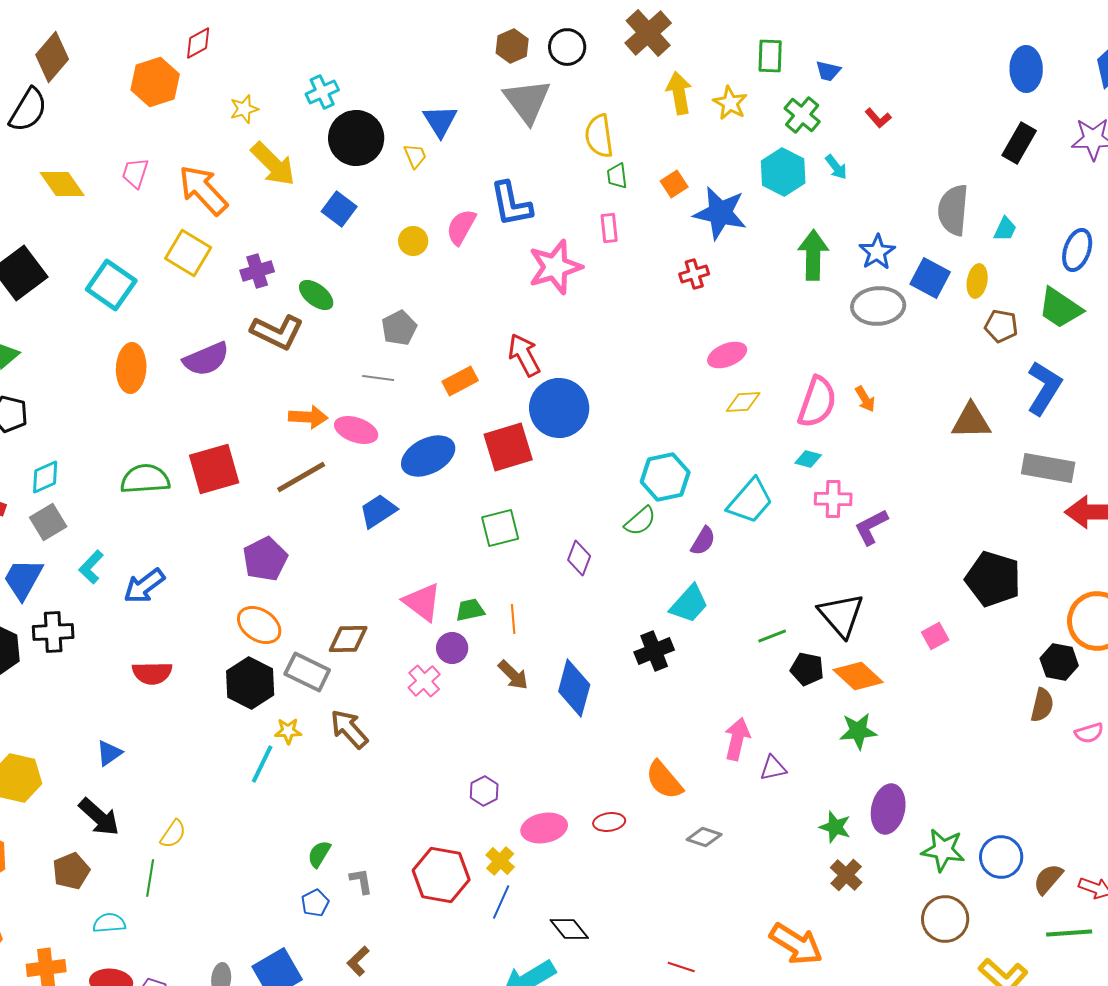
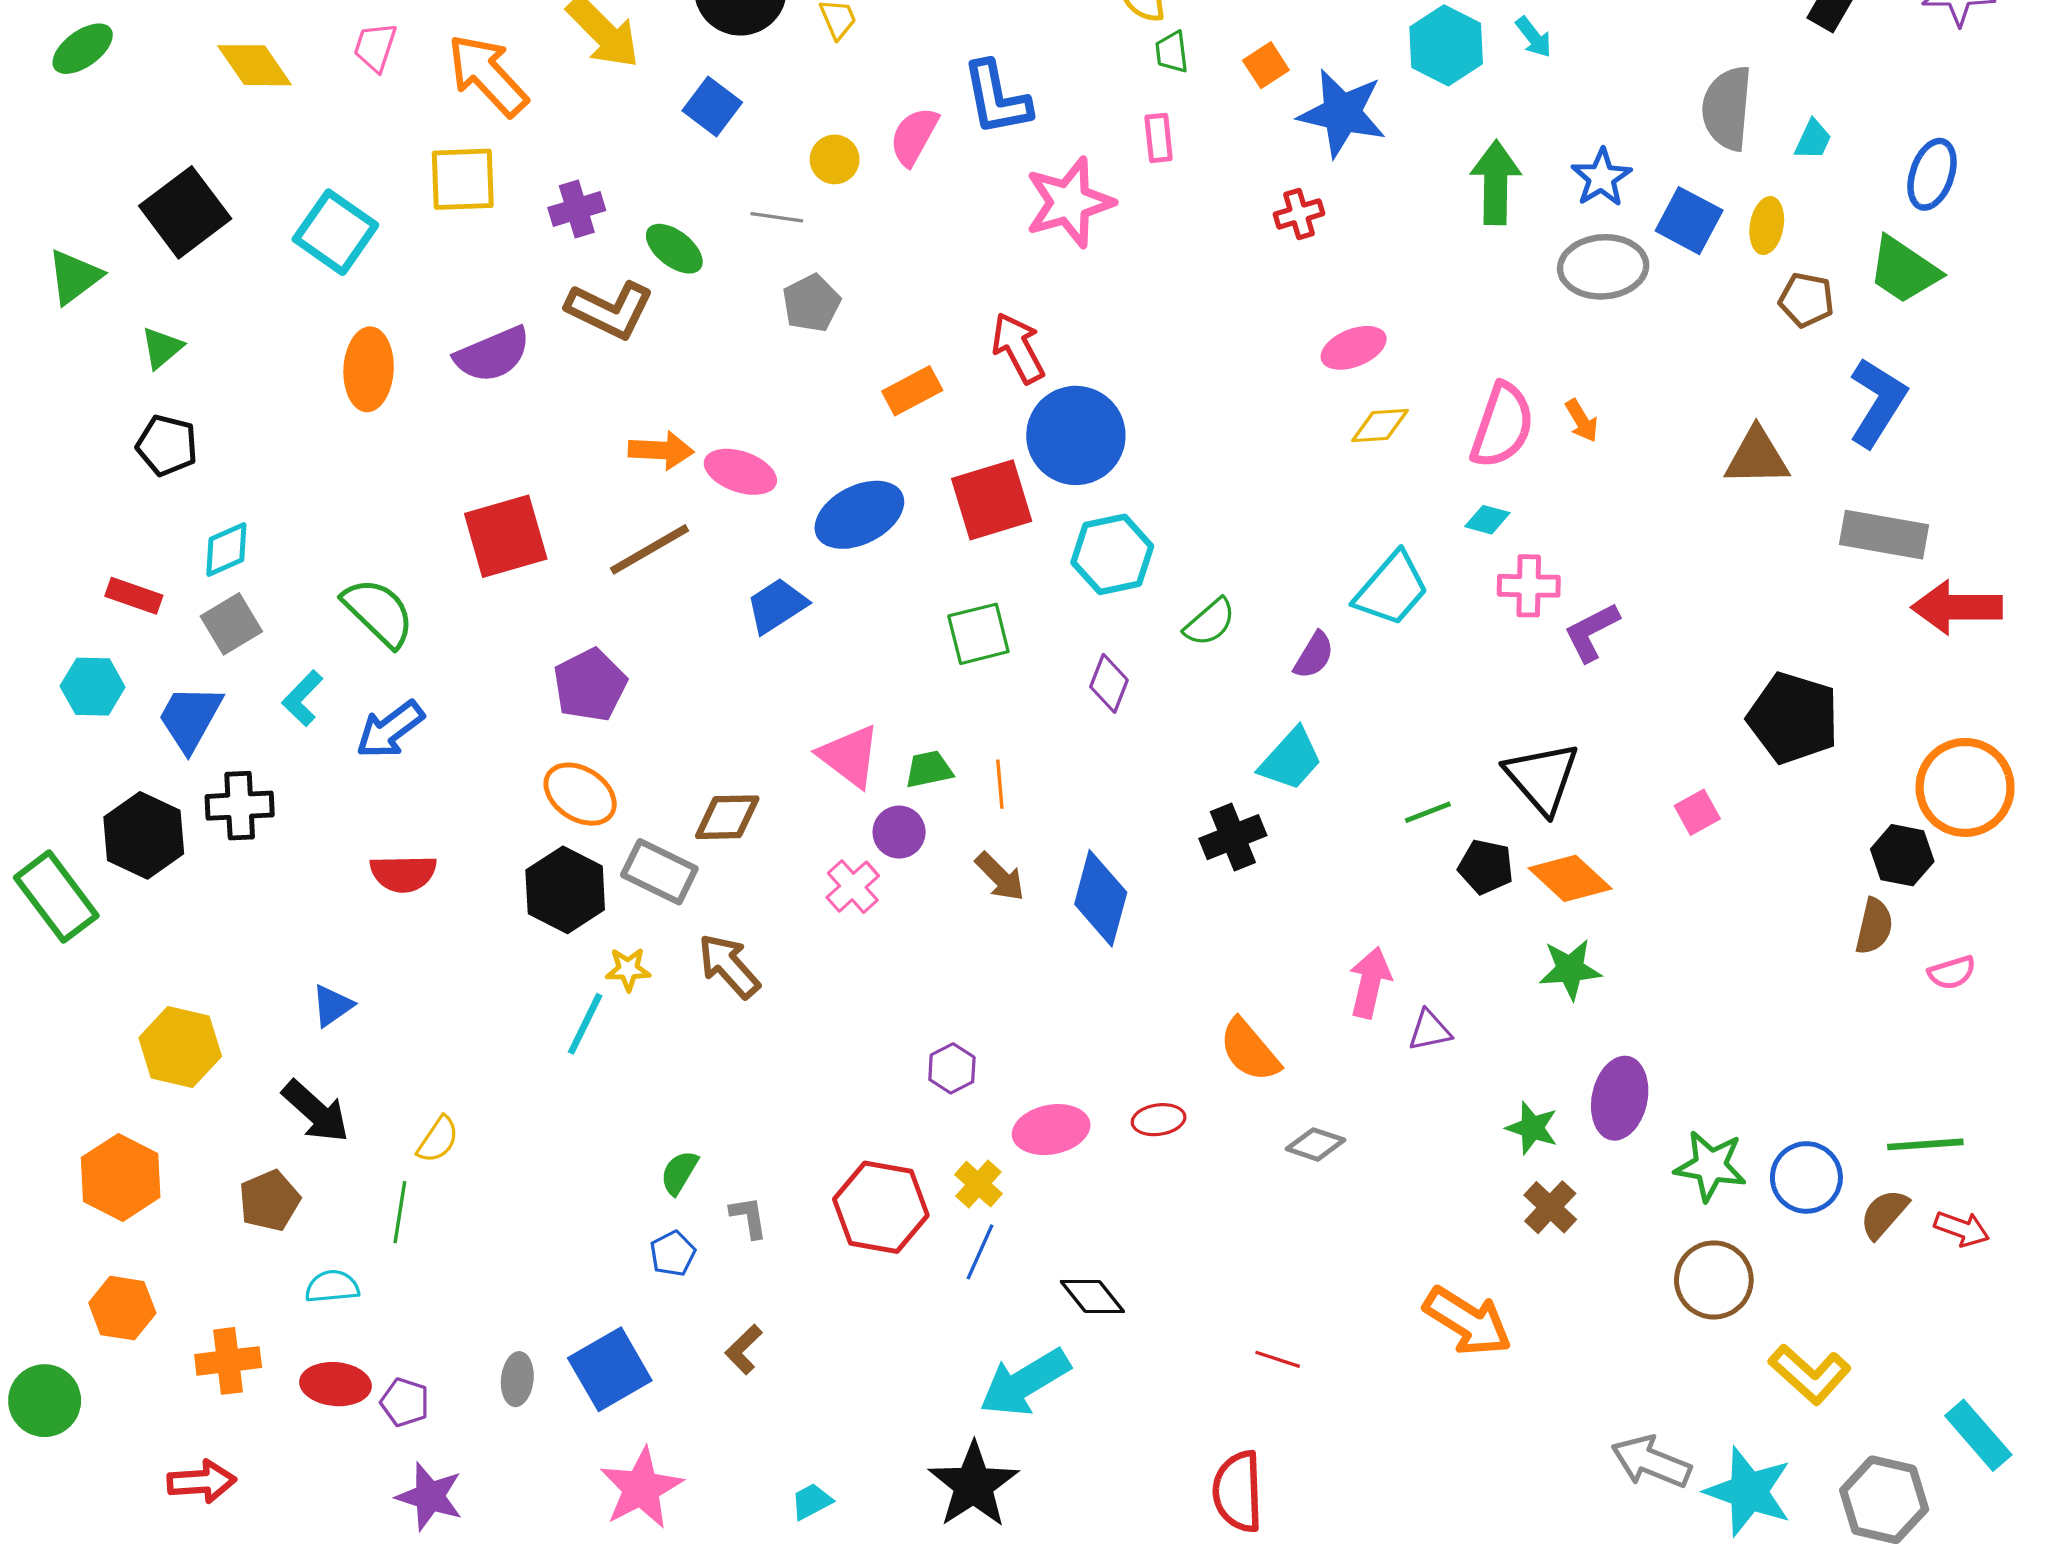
yellow square: (188, 253) -> (463, 179), turned -33
gray line: (378, 378) -> (777, 217), moved
cyan hexagon: (665, 477) -> (1112, 554), moved
green semicircle: (145, 479) -> (378, 612), moved, turned 48
green line: (1069, 933) -> (1925, 1144), moved

